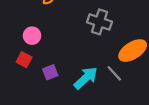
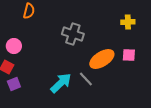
purple square: (50, 72) -> (14, 84), moved

